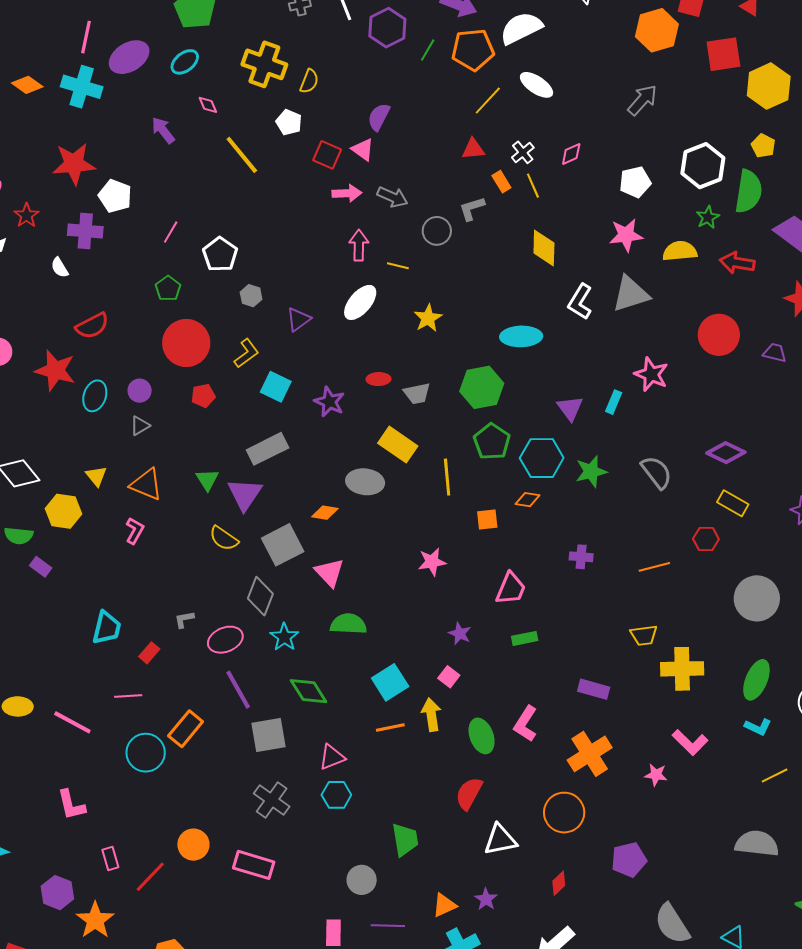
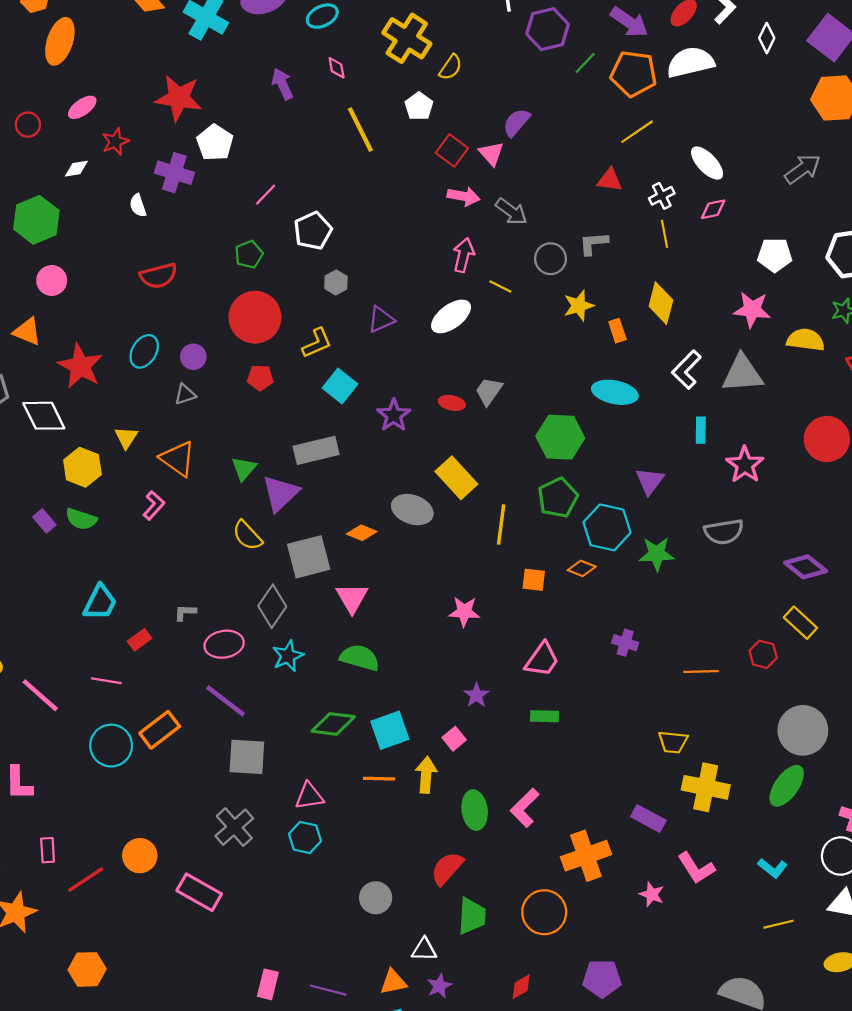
white ellipse: (537, 85) -> (707, 163), moved
orange rectangle: (501, 182) -> (617, 331), moved
yellow star: (428, 318) -> (579, 306), moved
red star: (55, 370) -> (80, 366), moved
gray trapezoid: (417, 394) -> (489, 391), moved, turned 124
cyan rectangle: (614, 402) -> (701, 430), moved, turned -35
gray semicircle: (656, 472) -> (724, 532), moved, turned 105
green semicircle: (19, 536) -> (81, 519), moved
green ellipse: (756, 680) -> (787, 786), moved
purple rectangle: (594, 689) -> (648, 819), moved
purple line: (238, 690) -> (225, 701), turned -36
green diamond: (309, 691) -> (333, 724), moved, turned -63
green trapezoid: (405, 840) -> (472, 916), moved
white triangle: (500, 840) -> (424, 950), moved, size x0.7
gray circle: (362, 880) -> (376, 898), moved

